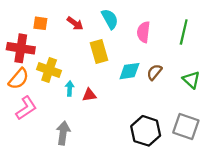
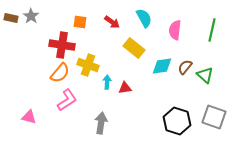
yellow rectangle: (99, 52) -> (134, 48), turned -35
green triangle: (191, 80) -> (205, 75), moved

